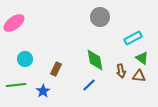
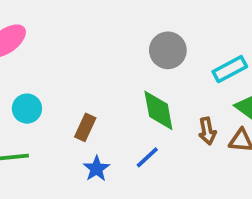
gray circle: (100, 17) -> (168, 50), moved
blue star: (43, 91) -> (96, 169), moved

